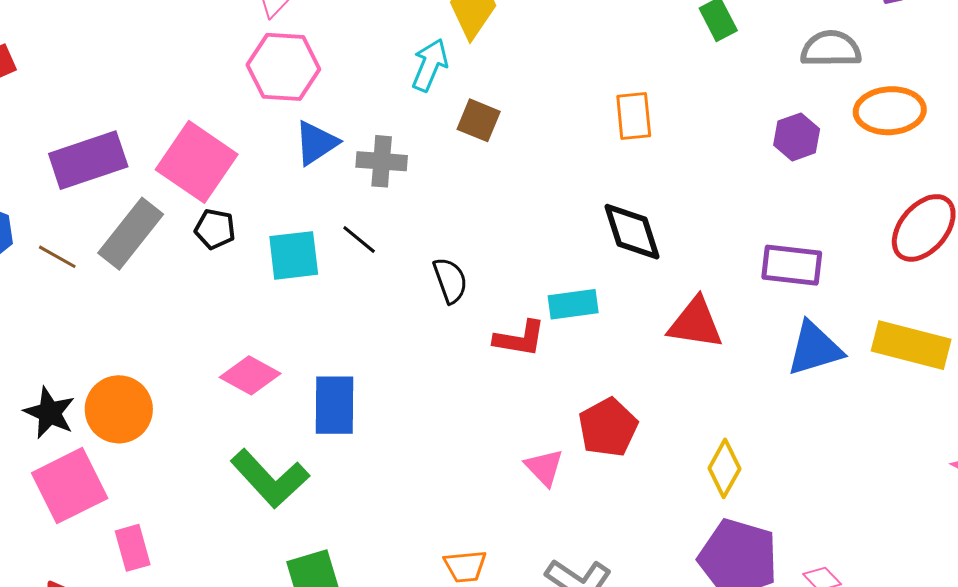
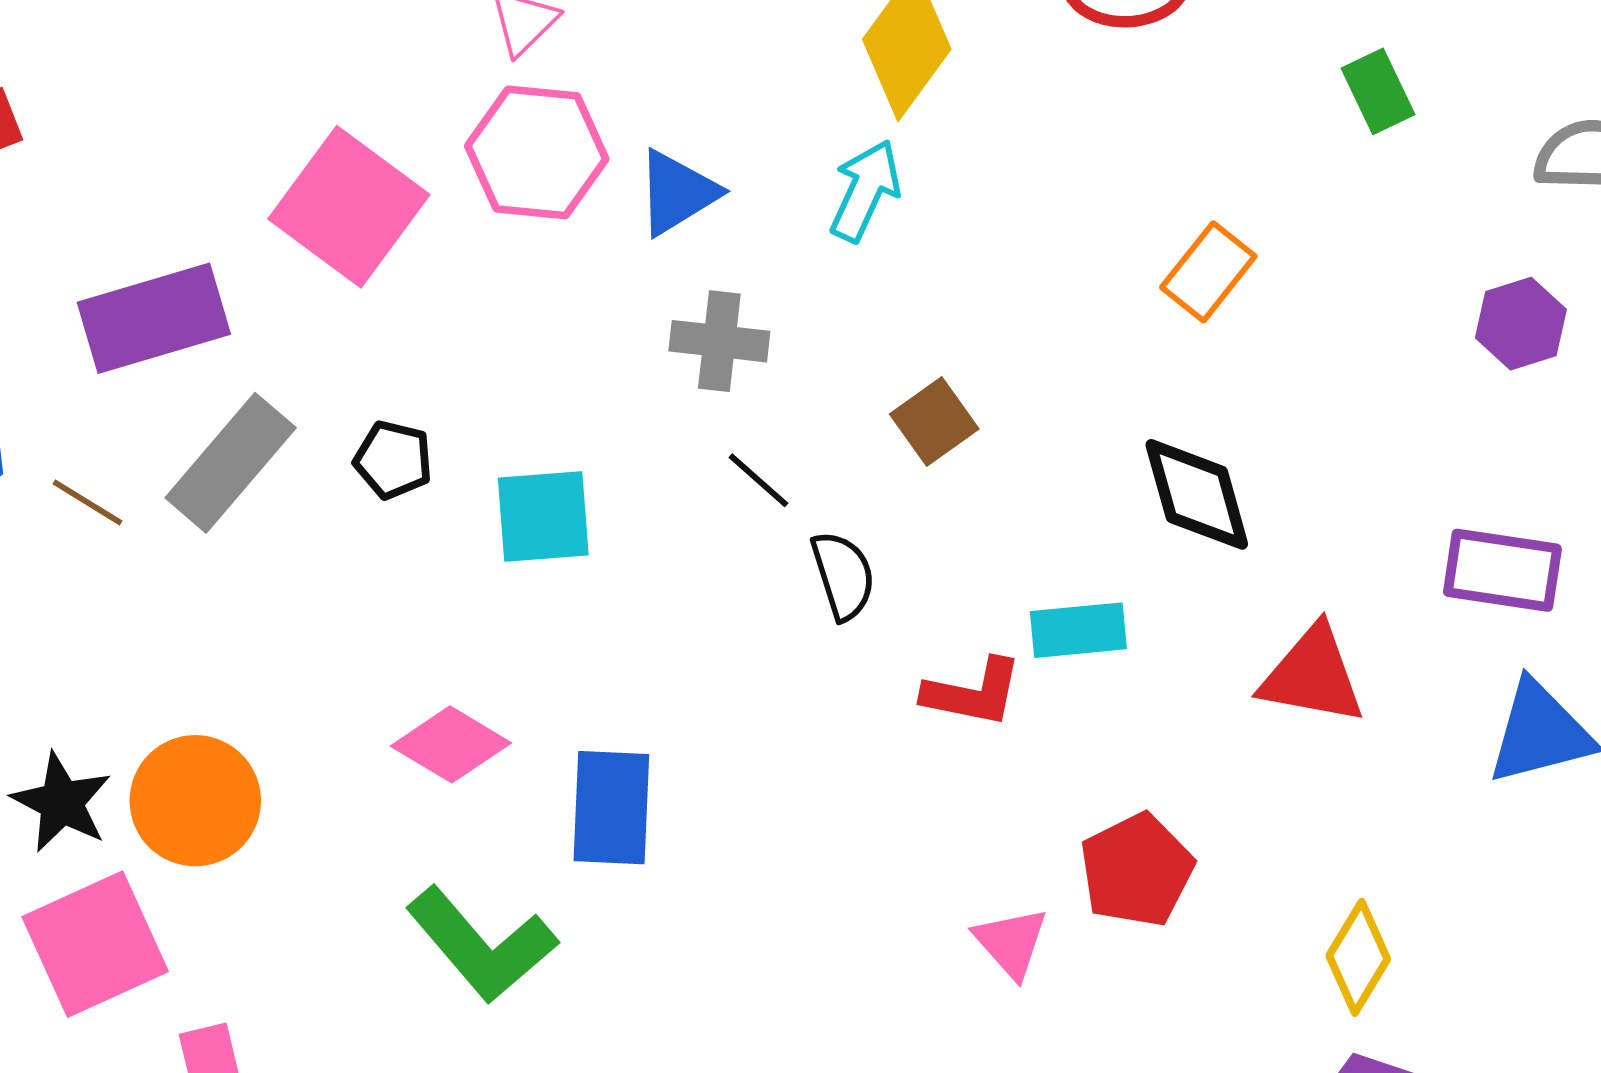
cyan arrow: (430, 65) -> (865, 191), moved
orange rectangle: (634, 116) -> (1208, 272), turned 42
brown square: (479, 120) -> (934, 421), moved, turned 30
blue triangle: (316, 143) -> (677, 193), moved
pink square: (197, 162) -> (349, 207), moved
black line: (359, 240) -> (758, 480), moved

